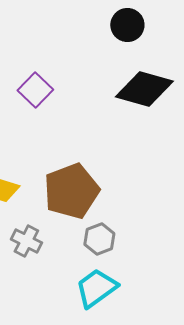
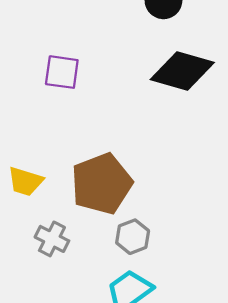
purple square: (35, 90) -> (62, 72), turned -36

